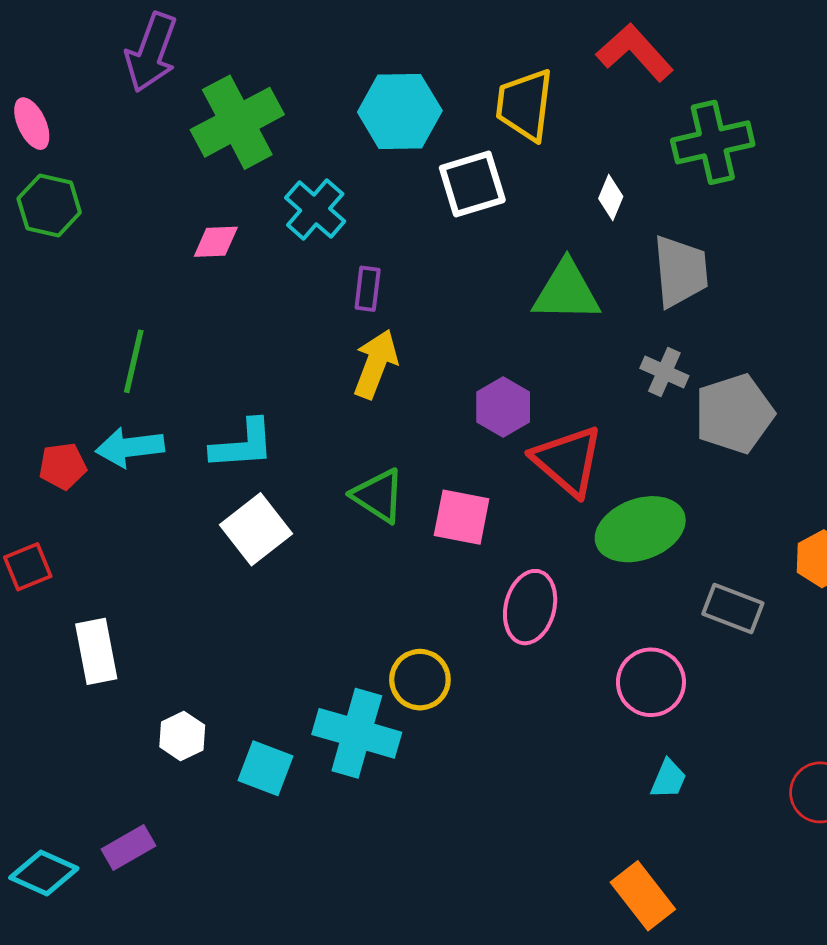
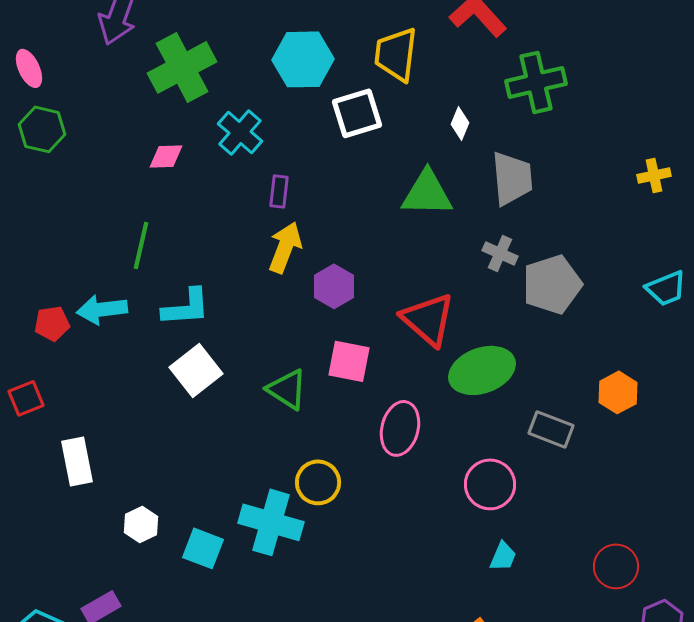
green line: (134, 361) -> (141, 245), moved
purple hexagon: (503, 407) -> (334, 286), moved
green triangle: (378, 496) -> (287, 389), moved

